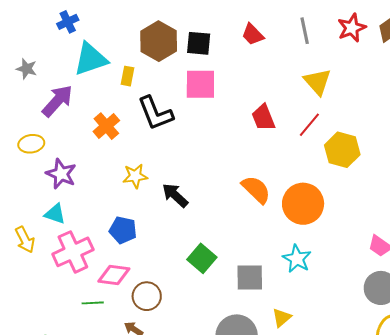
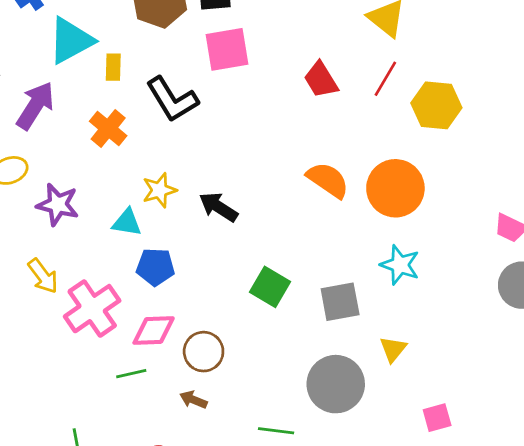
yellow rectangle: (127, 76) -> (113, 67), moved
cyan triangle: (55, 214) -> (127, 222), moved
yellow arrow: (25, 240) -> (43, 276), moved

